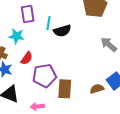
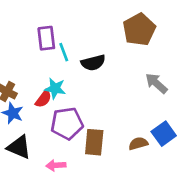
cyan line: (48, 23) -> (64, 52), moved, turned -32
cyan star: (17, 36) -> (55, 88), moved

